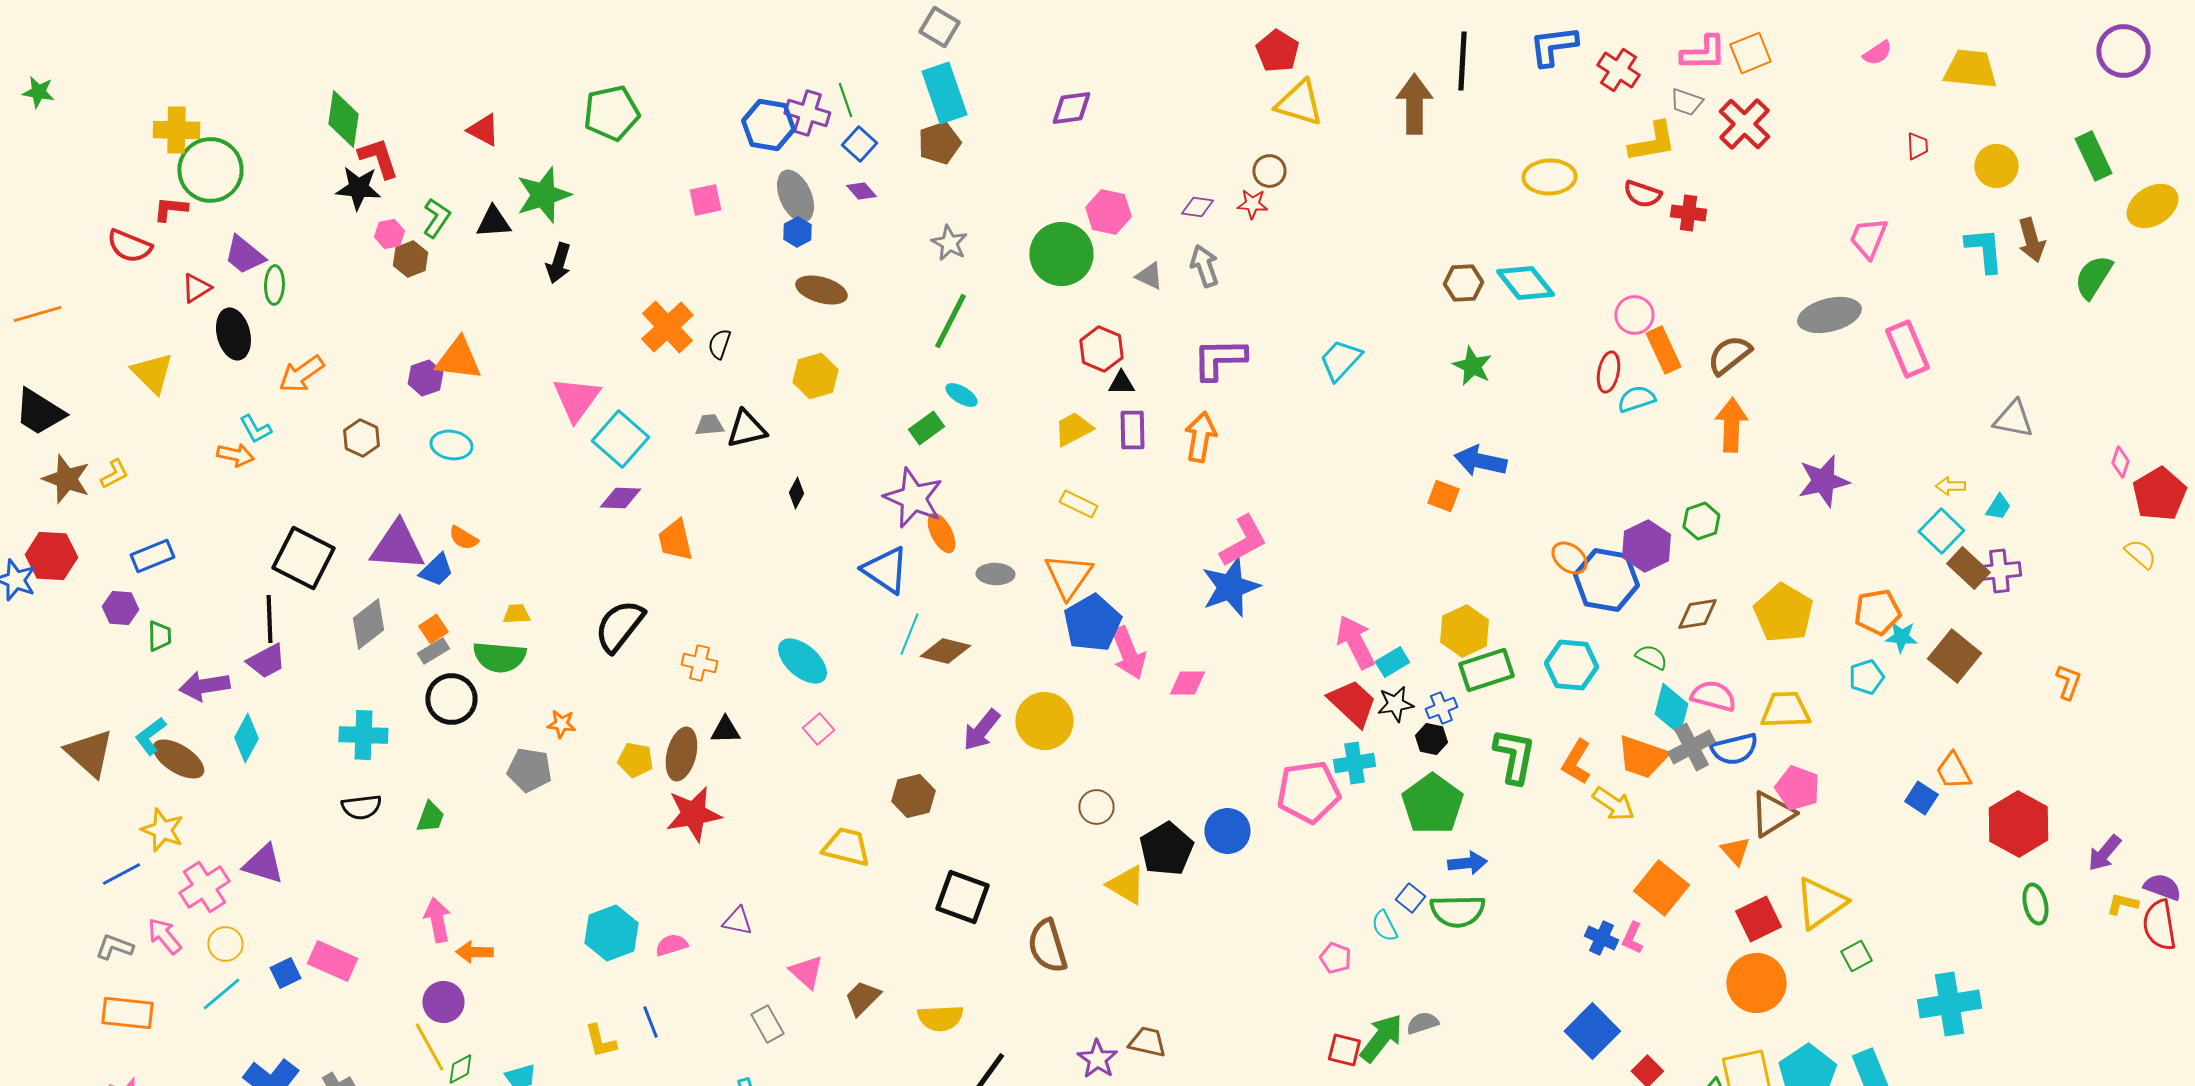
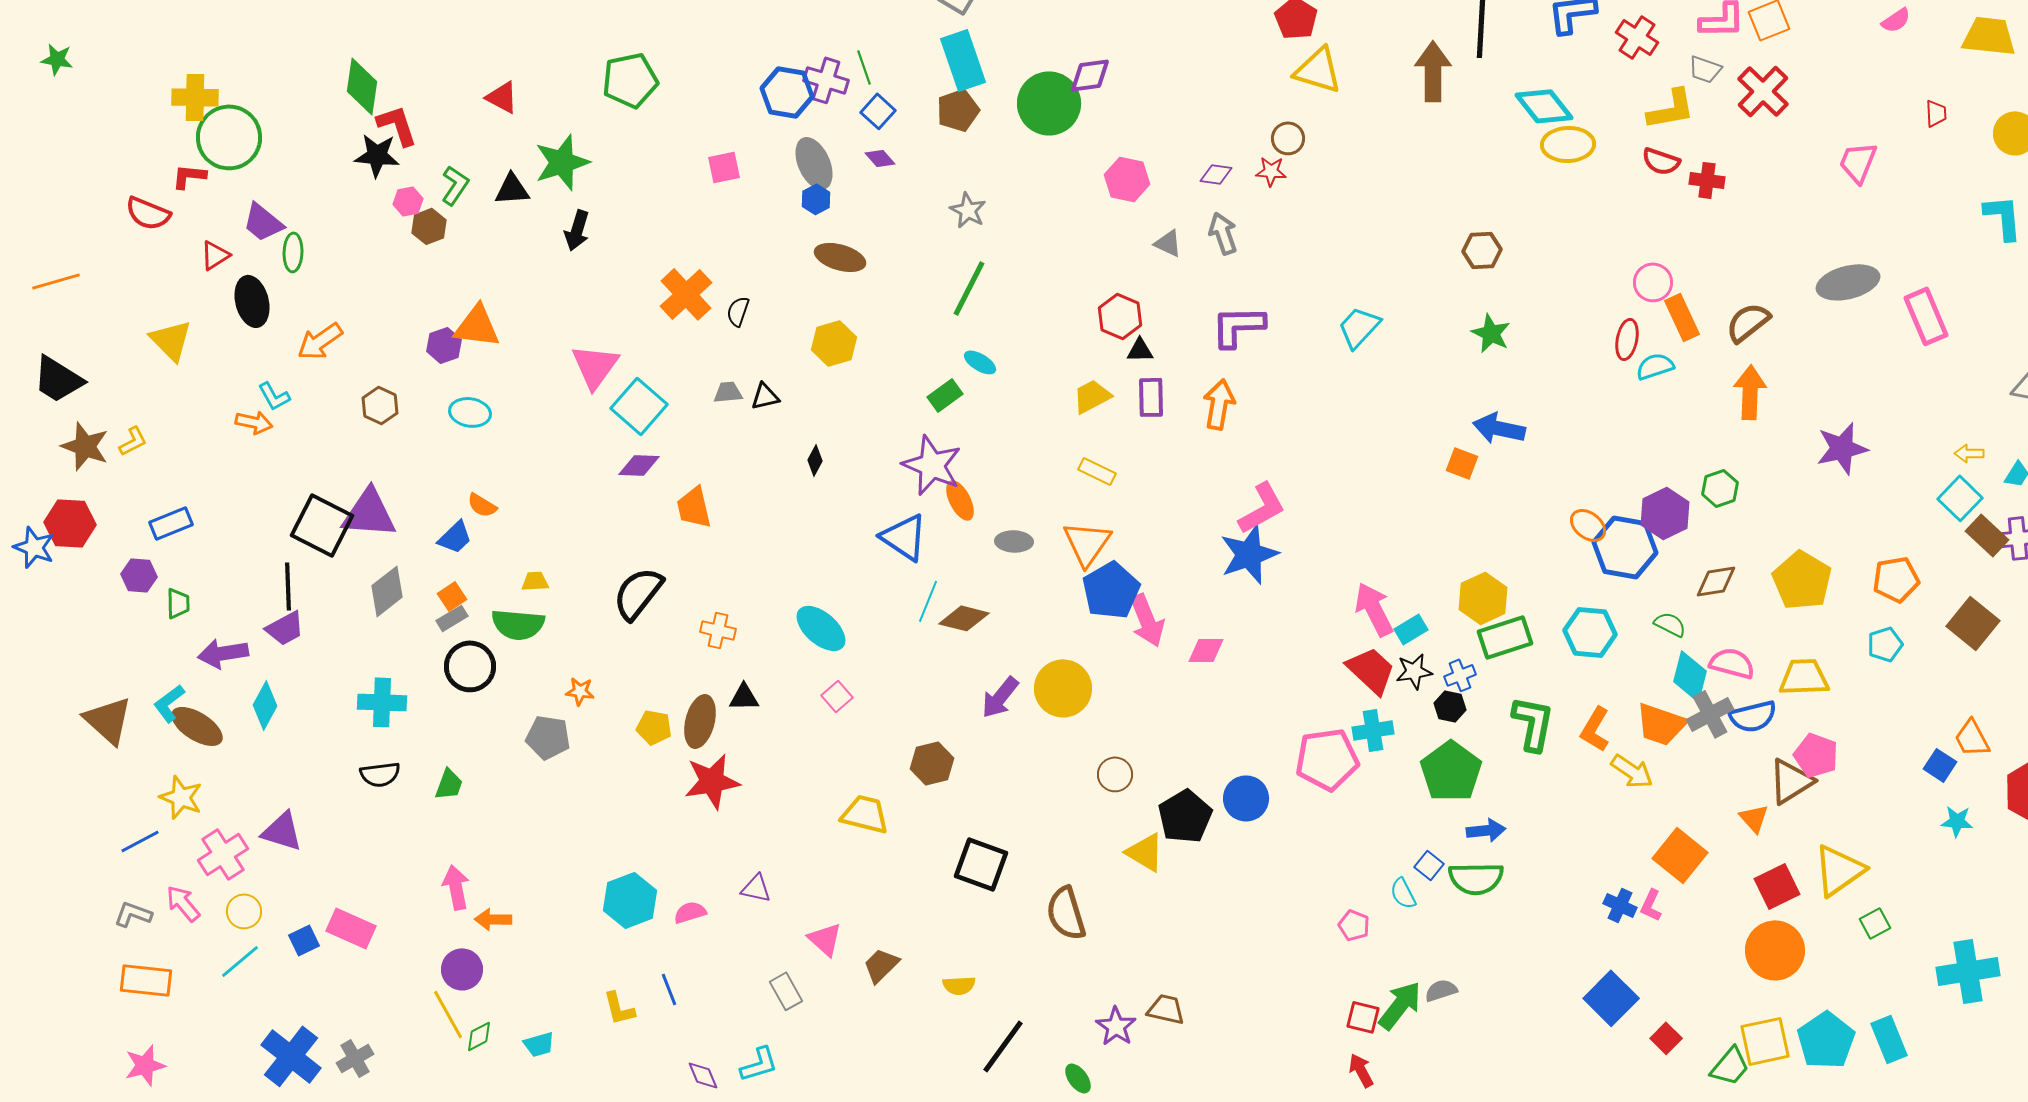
pink trapezoid: (1868, 238) -> (1858, 162), moved
green circle: (1061, 254) -> (1049, 103), moved
cyan diamond: (1525, 283) -> (1544, 106), moved
black triangle: (746, 429) -> (765, 396), size x0.7
purple triangle: (397, 546) -> (369, 513), moved
cyan star: (1901, 637) -> (1957, 821), moved
yellow semicircle: (940, 1018) -> (959, 985), size x0.7

